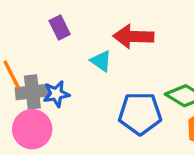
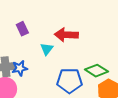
cyan triangle: (101, 61) -> (47, 49), turned 32

